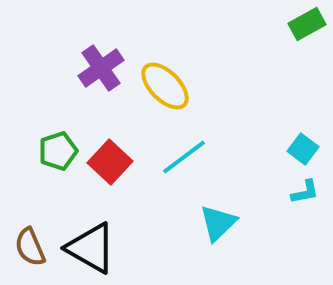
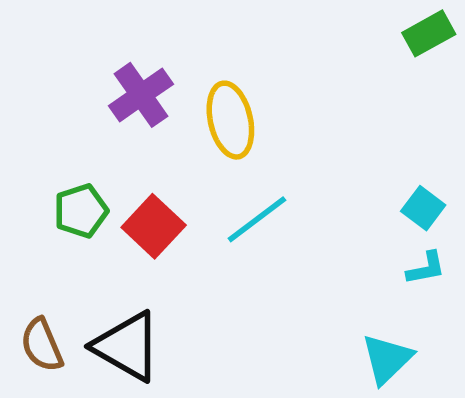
yellow ellipse: (165, 86) -> (230, 120), turned 32
cyan triangle: (218, 223) -> (387, 359), moved

